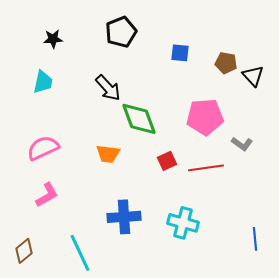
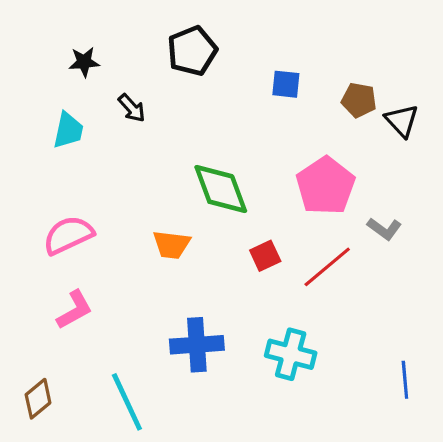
black arrow: (108, 88) -> (132, 108), moved, size x0.7
pink pentagon: (205, 117) -> (326, 186), turned -30
red line: (206, 168) -> (327, 267), turned -32

